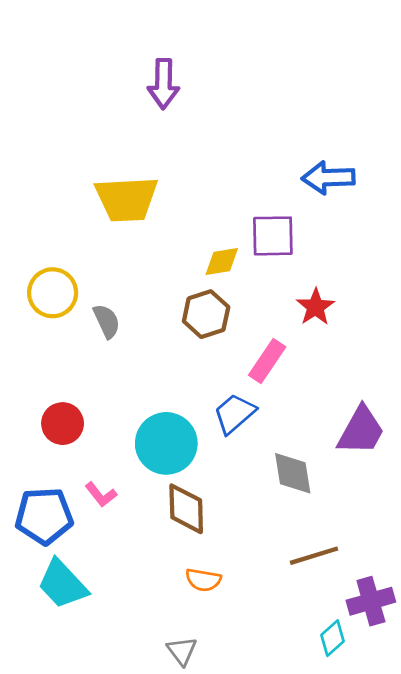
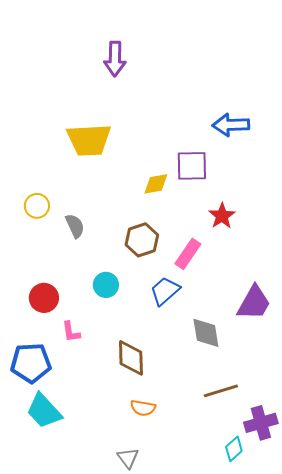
yellow circle: (53, 293) -> (37, 206), size x0.7
brown hexagon: (206, 314) -> (142, 240), moved
cyan circle: (166, 443) -> (106, 285), moved, size x0.6
pink L-shape: (101, 495) -> (71, 332), moved, turned 30

